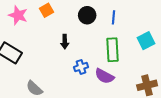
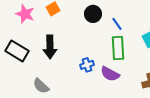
blue line: (114, 17) -> (117, 24), moved, turned -40
black arrow: (65, 42) -> (50, 47), moved, size x1.6

